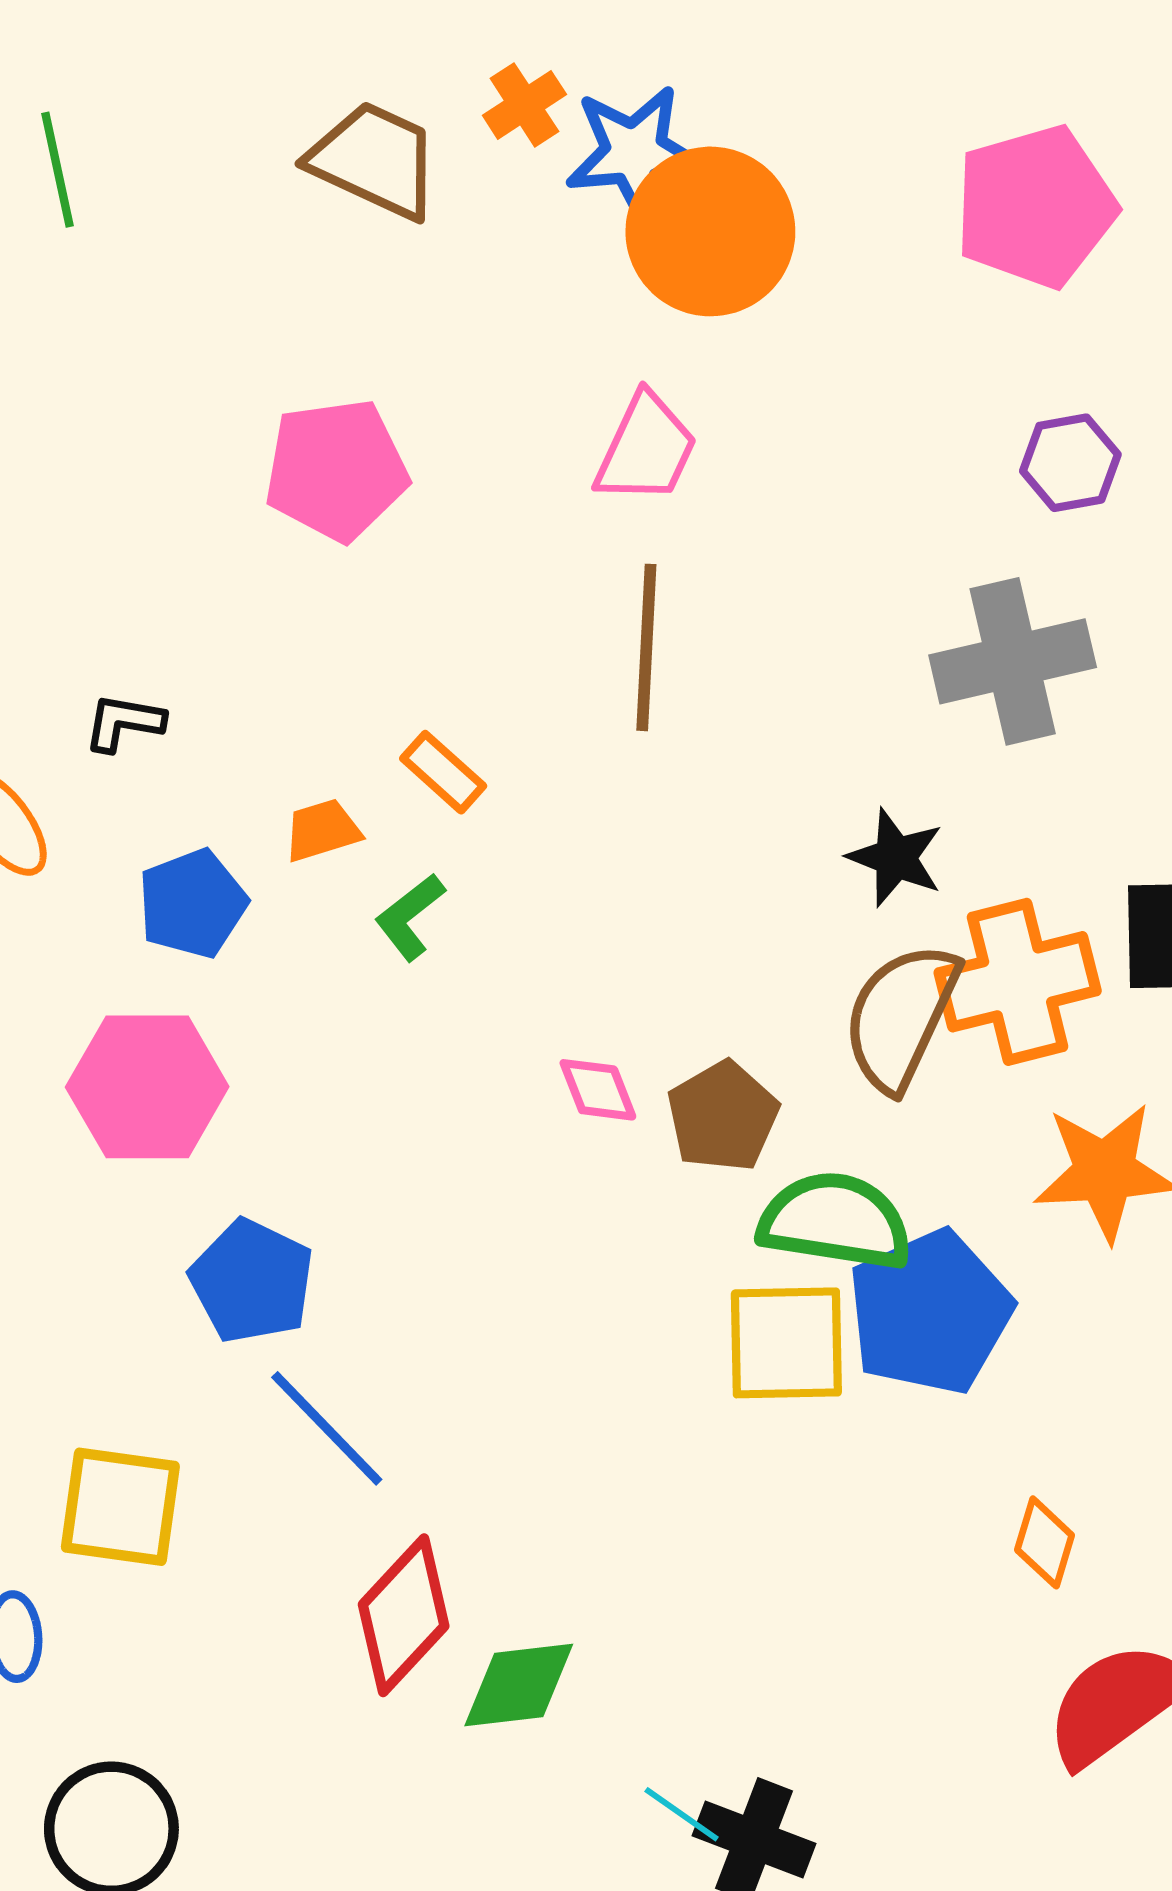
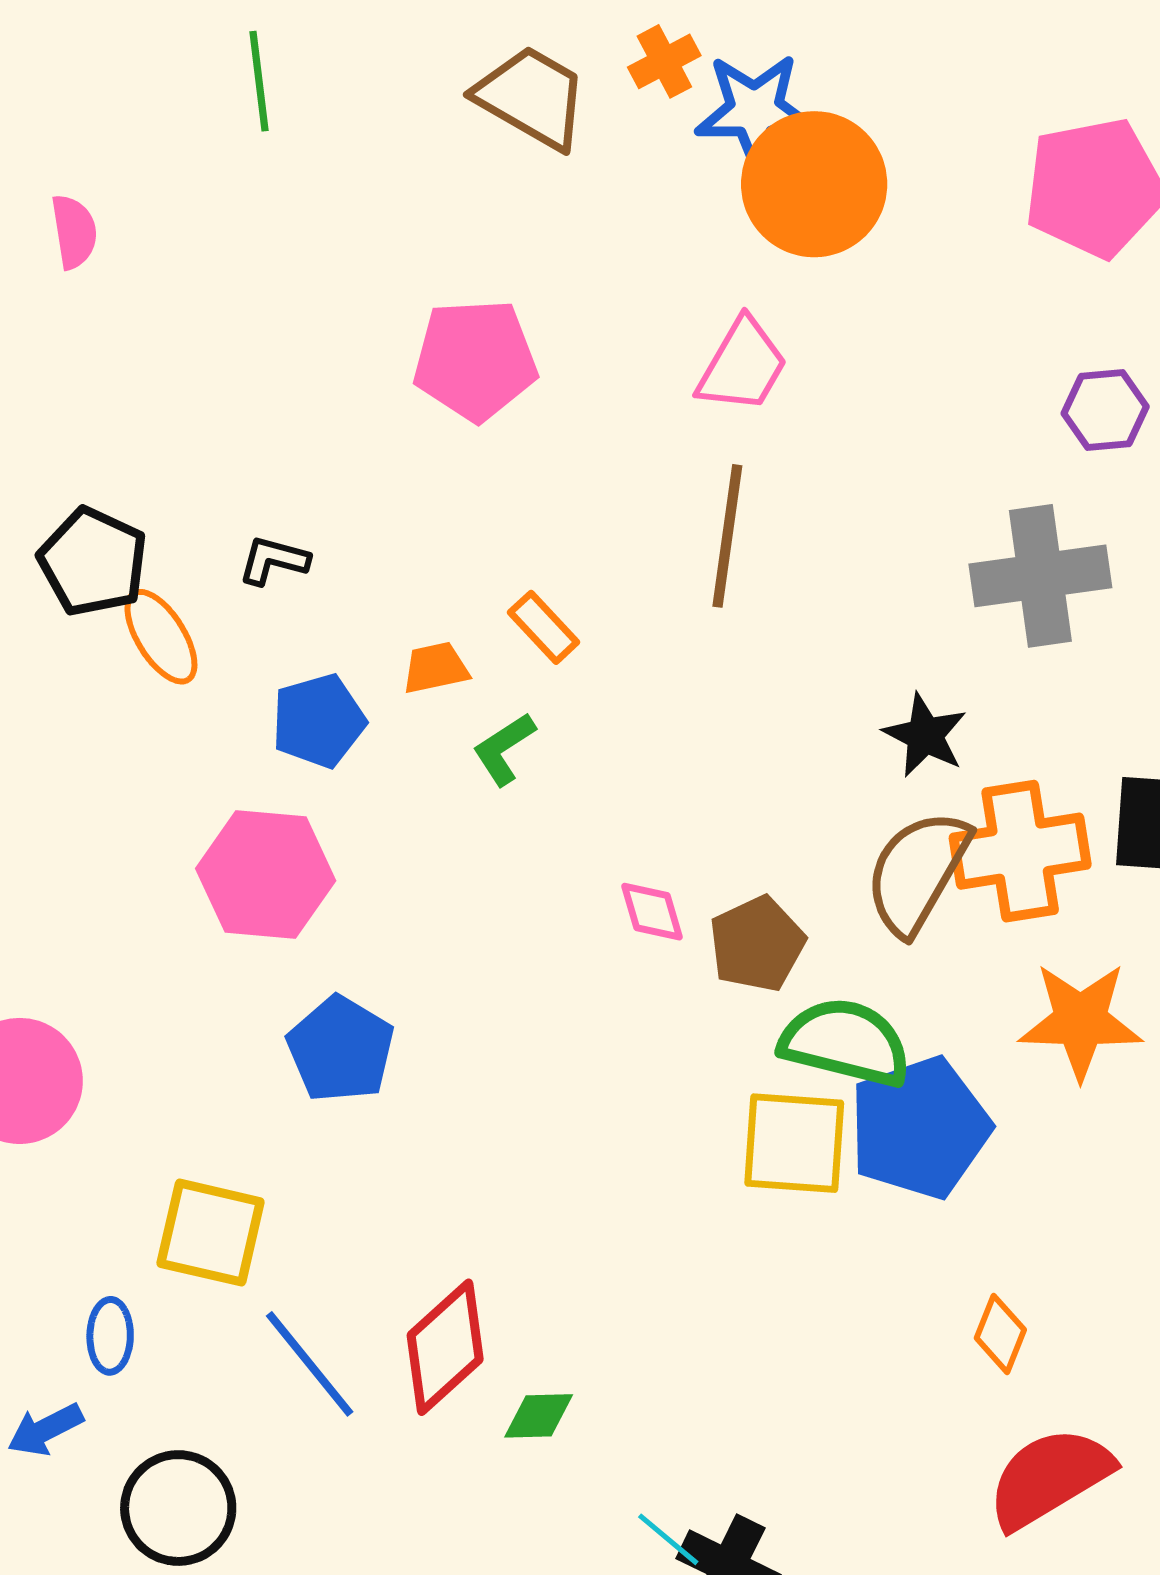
blue line: (327, 1428) -> (310, 1364), moved
green diamond: (519, 1685) -> (539, 1416), size x0.7

